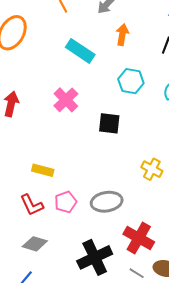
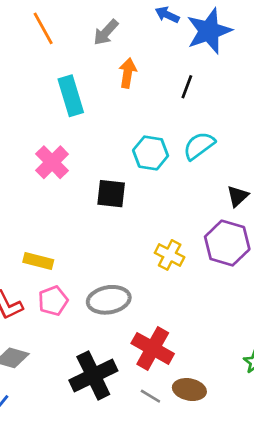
cyan rectangle: (80, 51) -> (71, 96), turned 40
cyan hexagon: (131, 81) -> (151, 153), moved
yellow rectangle: (43, 170) -> (38, 261), moved

